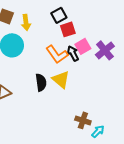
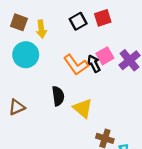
red square: (68, 29) -> (103, 18), moved
yellow triangle: (61, 79) -> (83, 108), moved

